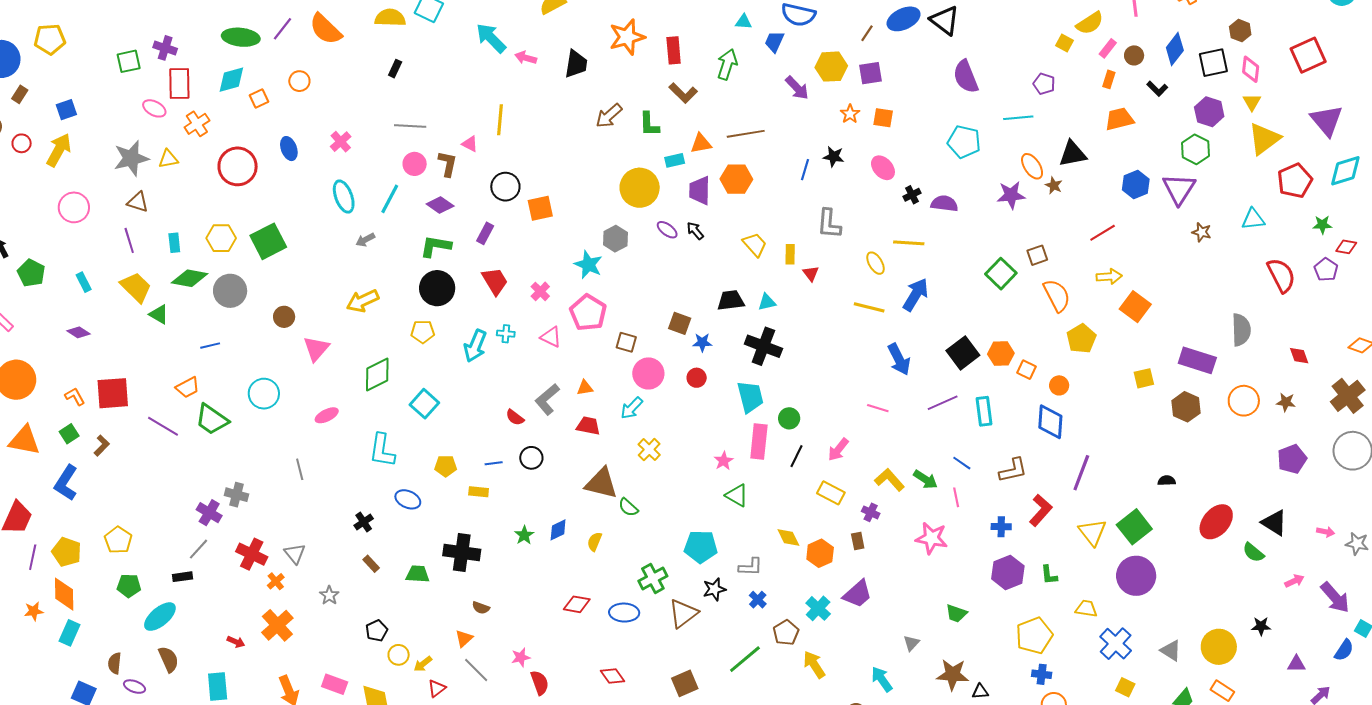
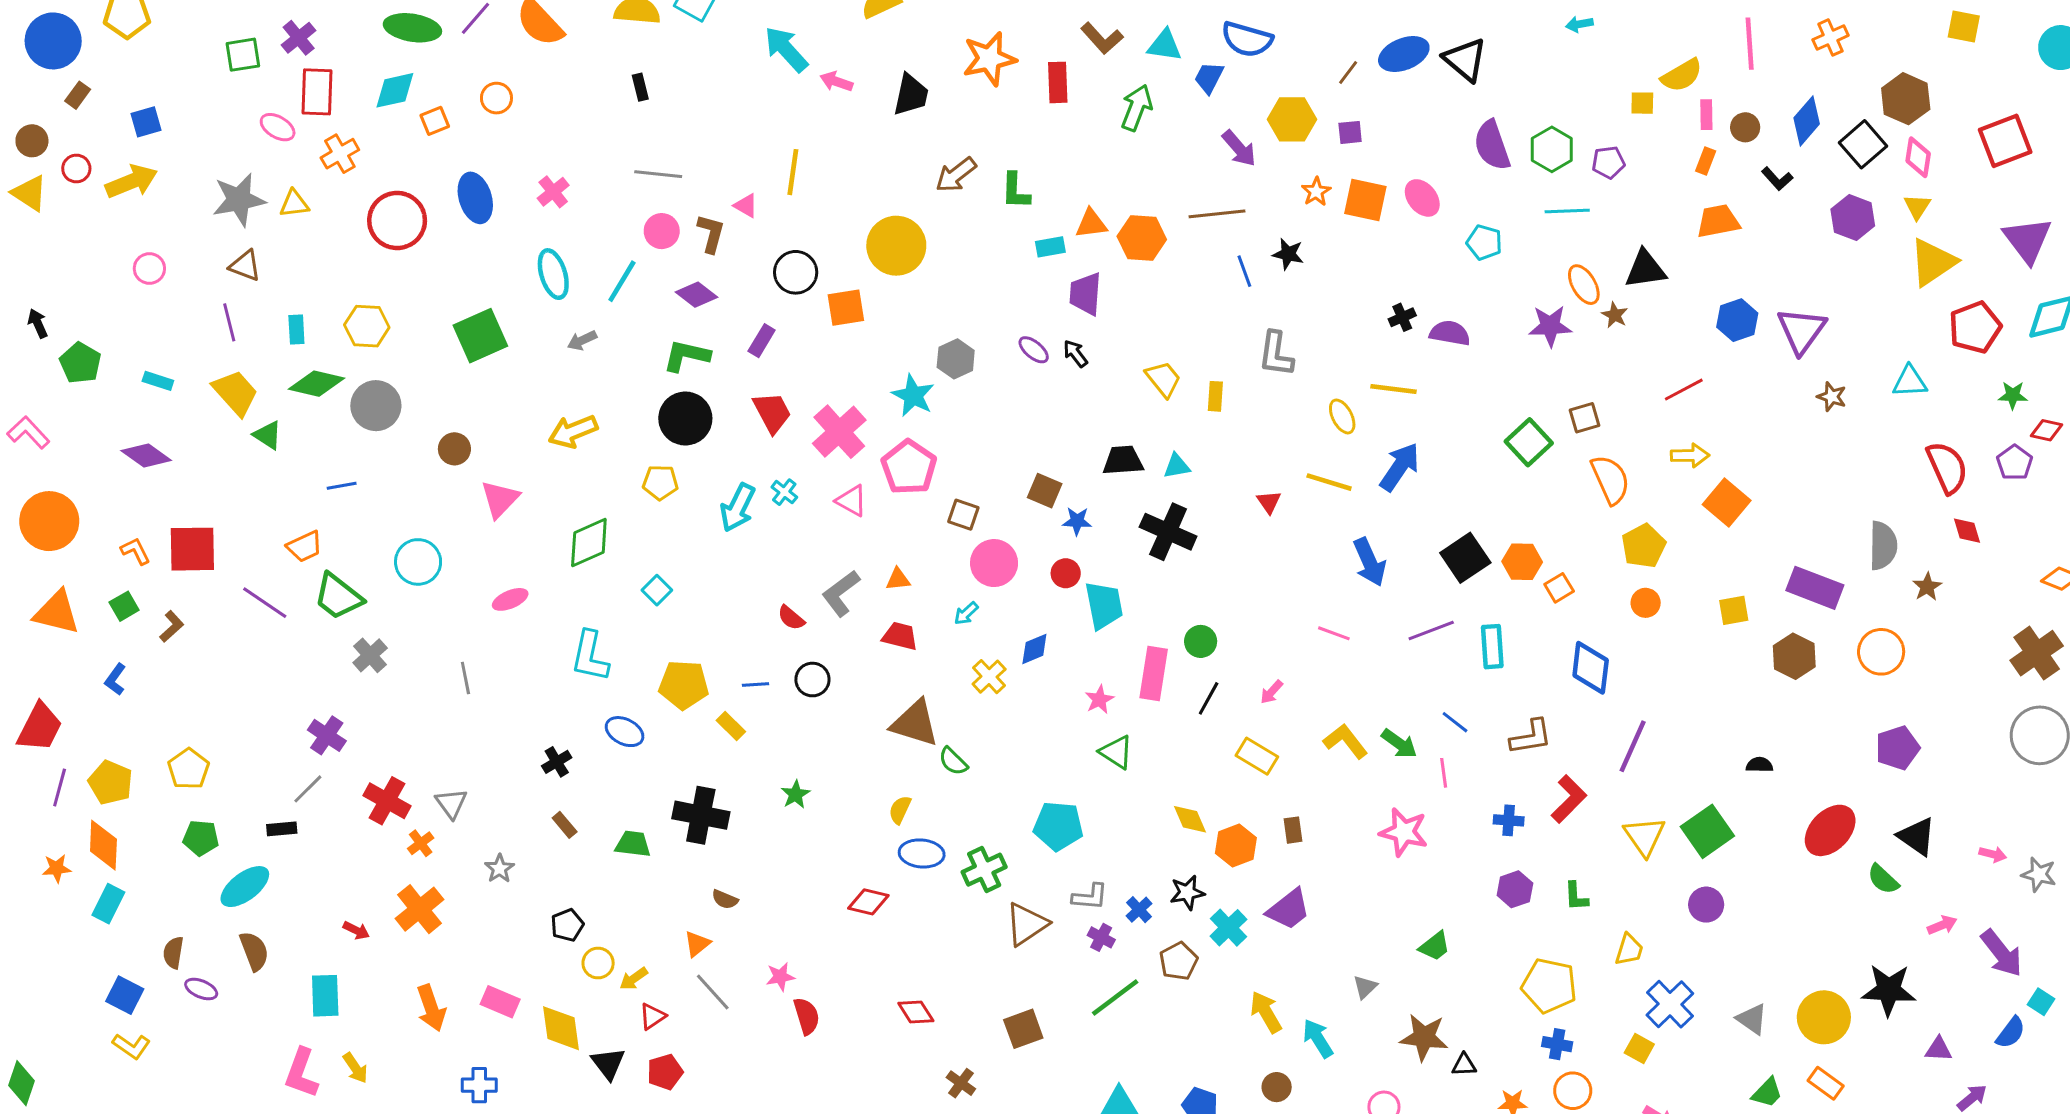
cyan triangle: (744, 22) -> (1165, 45), size x1.4
brown hexagon: (1240, 31) -> (1906, 99), size x1.5
yellow square: (1065, 43) -> (1642, 103), turned -30
purple cross: (165, 48) -> (299, 38), turned 30
pink rectangle: (1108, 48) -> (1706, 115), turned -42
black square: (1213, 63) -> (1863, 144), turned -32
black rectangle: (395, 69) -> (640, 87), turned -42
purple square: (871, 73) -> (1350, 132), size x0.7
purple pentagon: (1044, 84) -> (1608, 162), turned -30
brown L-shape: (683, 93) -> (1102, 38), moved
orange square: (883, 118) -> (1365, 200), size x1.4
brown line: (746, 134) -> (1217, 214), moved
cyan pentagon: (964, 142) -> (1484, 242), size x0.7
blue ellipse: (289, 149) -> (475, 198), size x1.4
green hexagon: (1196, 149) -> (1552, 149), moved
yellow arrow: (59, 150) -> (131, 181), turned 36
pink ellipse: (883, 168) -> (1422, 198), moved
blue line: (805, 170) -> (1244, 271), turned -40
orange hexagon: (736, 179) -> (1142, 238), moved
yellow circle: (640, 188) -> (896, 246), moved
pink circle: (74, 207) -> (149, 269), size x0.7
green square: (268, 241) -> (480, 336), moved
red triangle: (811, 273) -> (1269, 502), moved
cyan rectangle: (84, 282) -> (158, 381), turned -48
pink cross: (540, 291) -> (839, 432), size x1.8
purple diamond: (78, 332) -> (146, 455), size x1.4
cyan cross: (506, 334) -> (784, 492), turned 30
red diamond: (1299, 356) -> (1967, 531), moved
orange square: (1026, 370) -> (1559, 588), turned 30
orange circle: (1059, 385) -> (1646, 603), moved
cyan trapezoid: (750, 397) -> (1104, 605), moved
brown star: (1286, 402) -> (1927, 587), moved, turned 30
cyan square: (424, 404) -> (657, 590), size x0.7
cyan arrow: (632, 408) -> (966, 613), size x0.7
pink arrow: (838, 450) -> (1272, 692), size x0.7
purple pentagon: (1292, 459) -> (1897, 748), moved
yellow pentagon: (446, 466) -> (684, 685), size x1.5
blue L-shape: (66, 483) -> (115, 679), size x0.6
yellow rectangle: (479, 492) -> (731, 726), turned 36
gray cross: (237, 495) -> (370, 655), moved, turned 30
purple cross: (871, 512) -> (1101, 937), moved
blue diamond: (558, 530) -> (1034, 649), moved
gray L-shape: (751, 567) -> (1090, 897), moved
purple hexagon: (1008, 572) -> (1515, 889), size x0.7
purple circle: (1136, 576) -> (1706, 905), size x0.6
black star: (714, 589) -> (1187, 893), moved
yellow trapezoid: (1086, 609) -> (1629, 950), turned 95
blue ellipse: (624, 613) -> (922, 853), moved
green trapezoid: (956, 613) -> (1435, 946), turned -60
black star: (1261, 626) -> (1889, 990), size x1.8
yellow pentagon: (1034, 636) -> (1549, 986), turned 30
yellow arrow: (814, 665) -> (1266, 1012), moved
yellow square: (1125, 687) -> (1639, 1049), moved

